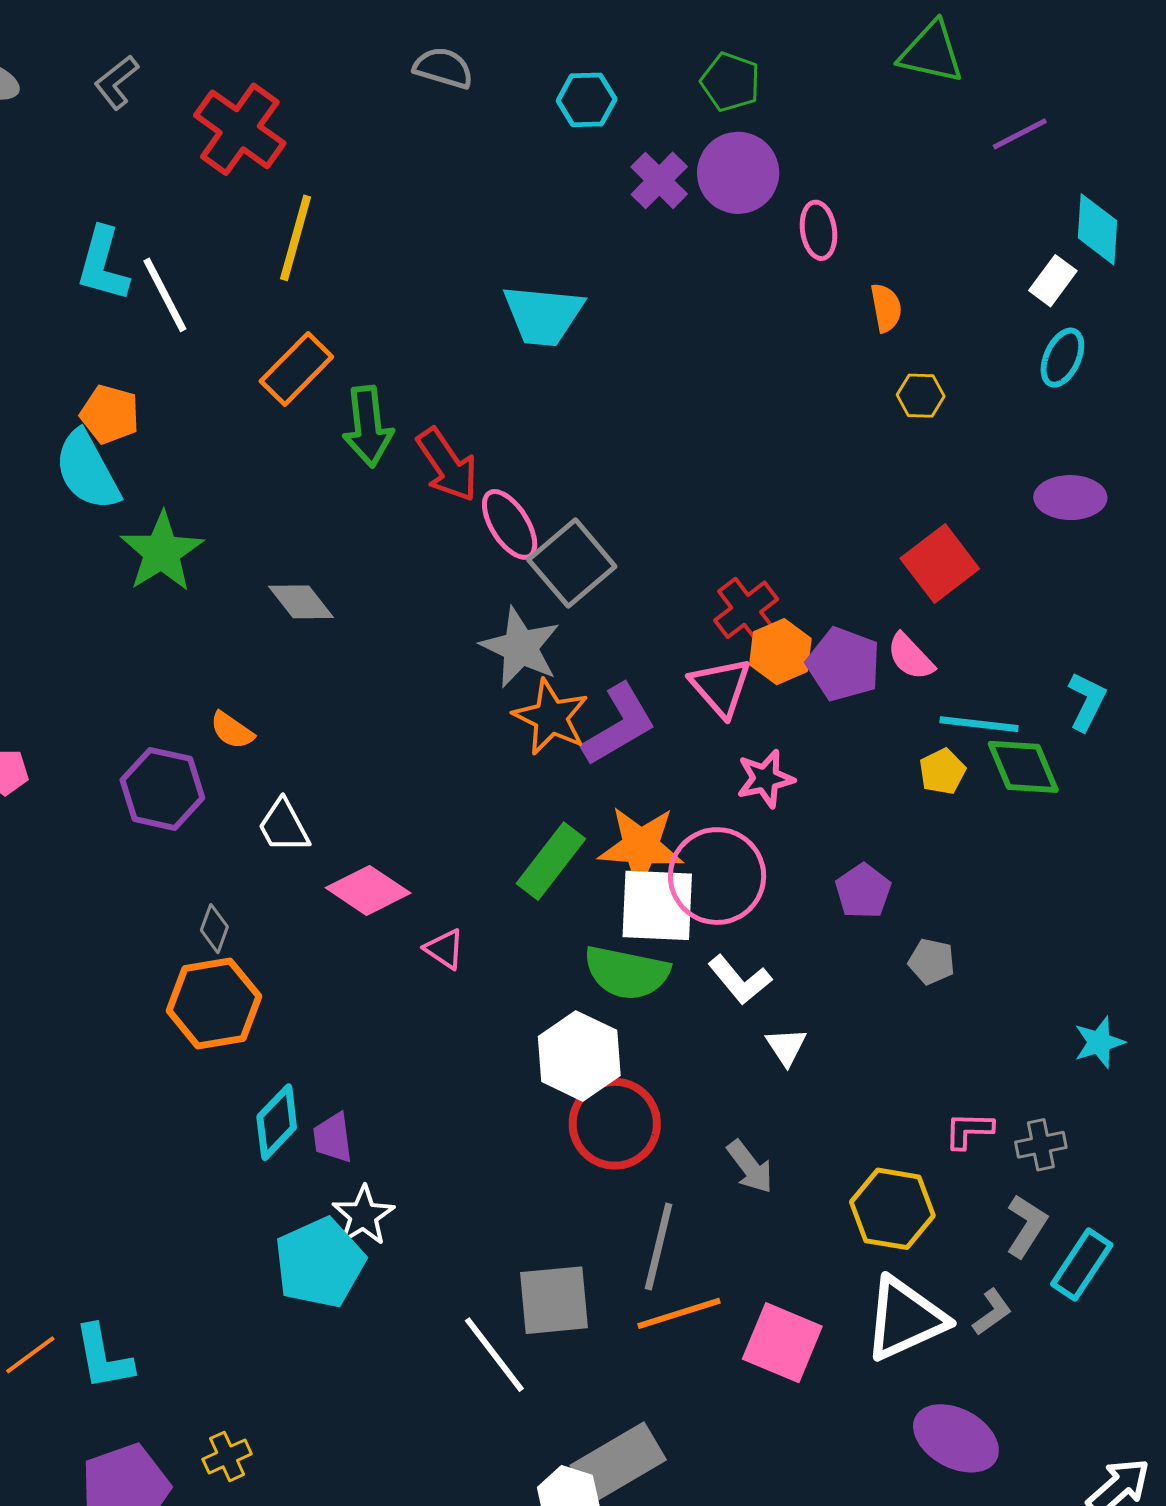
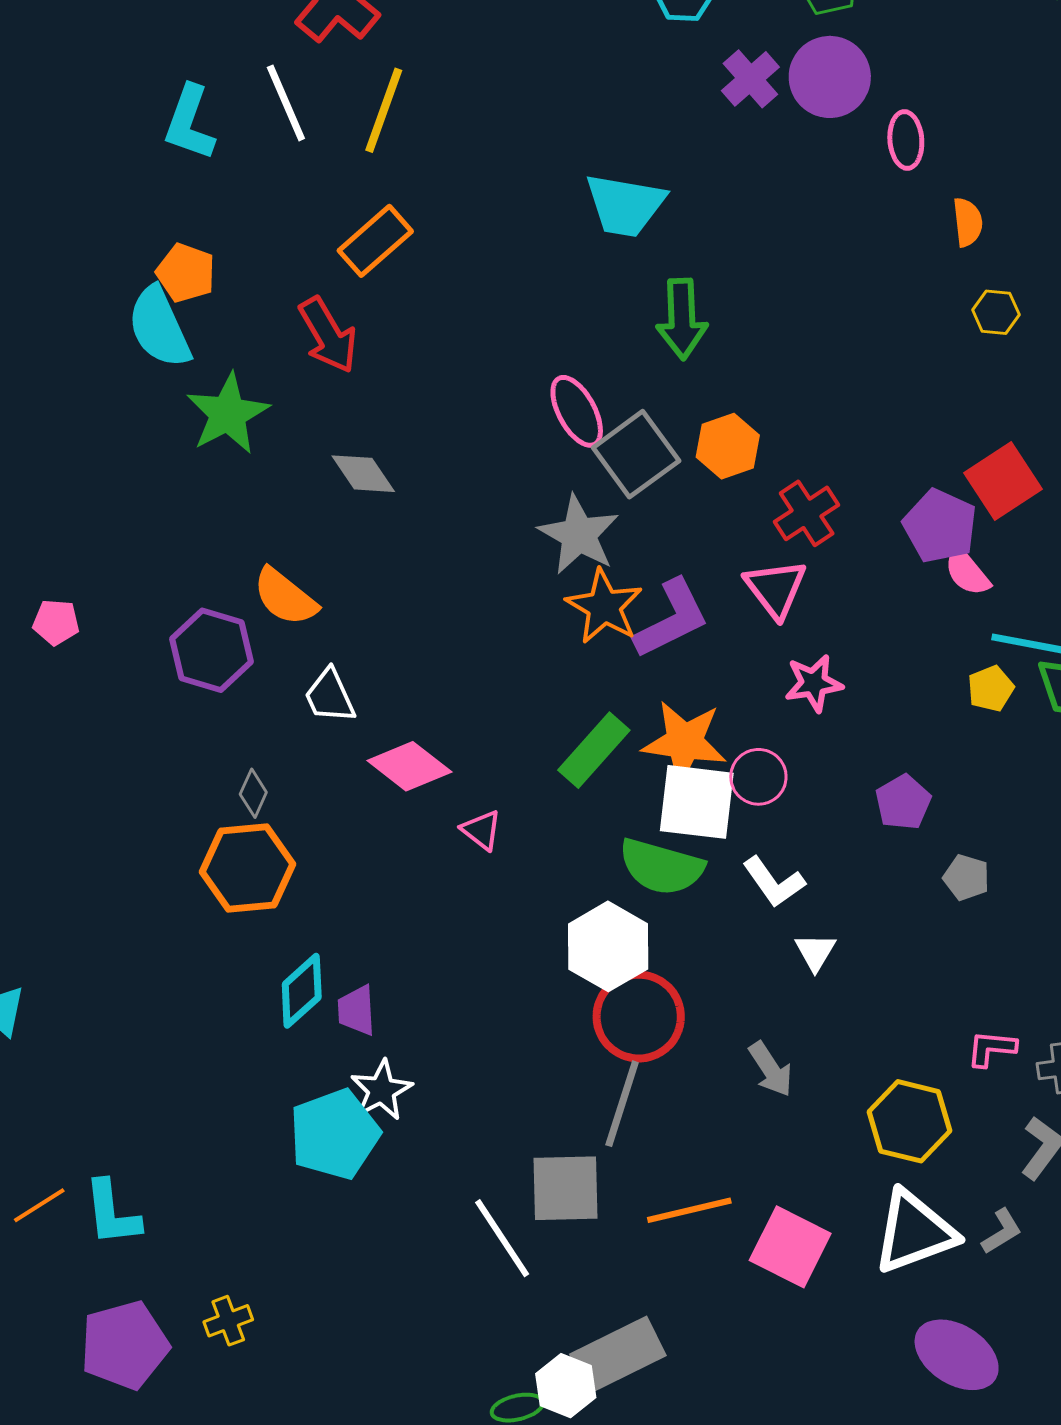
white line: (165, 295) -> (286, 103), moved
green arrow: (368, 426) -> (682, 319), moved
red arrow: (447, 465) -> (328, 335), moved
orange hexagon: (780, 652) -> (728, 446), moved
purple pentagon: (844, 664) -> (940, 526), moved
orange semicircle: (232, 730) -> (285, 597), size x1.5
pink circle: (717, 876) -> (758, 777), size x0.6
gray line: (659, 1246) -> (622, 1104), moved

